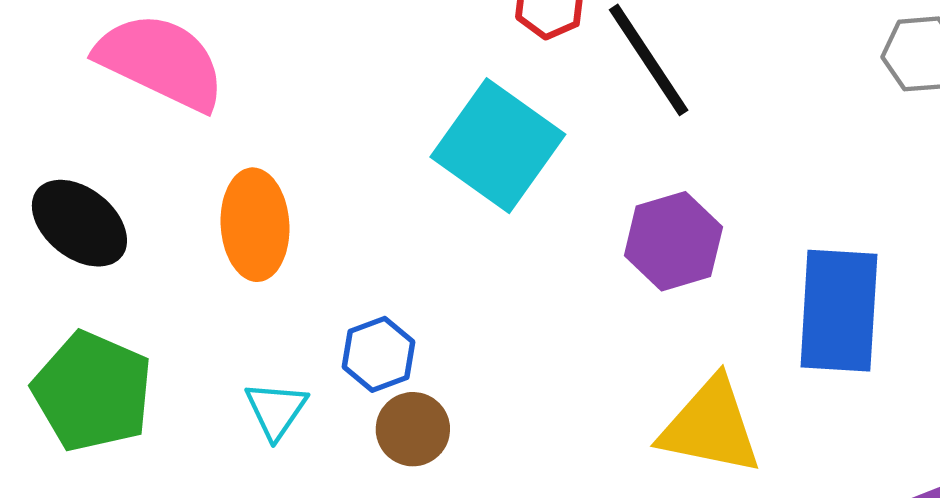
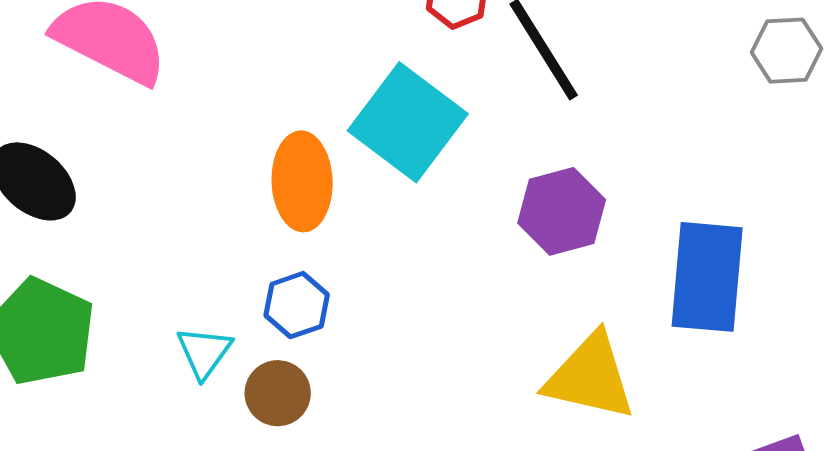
orange ellipse: (255, 225) -> (302, 181), moved
brown circle: (413, 429) -> (278, 393), moved

